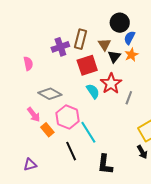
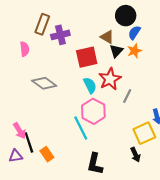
brown rectangle: (81, 39) -> (42, 24), moved
brown triangle: (104, 44) -> (107, 37), turned -32
pink arrow: (34, 115) -> (20, 131), moved
pink hexagon: (68, 117) -> (93, 111), moved
orange rectangle: (47, 130) -> (47, 154), moved
black line: (71, 151) -> (29, 142), moved

